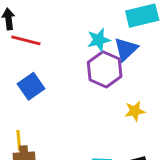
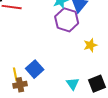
blue square: (31, 86) -> (35, 69), moved

